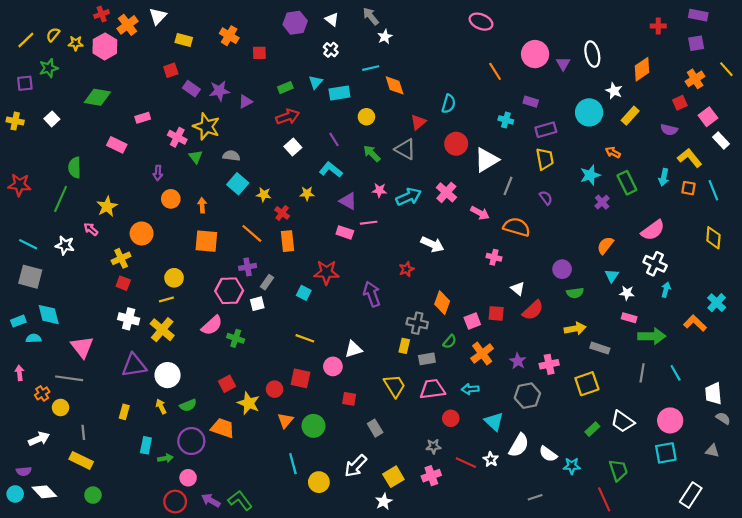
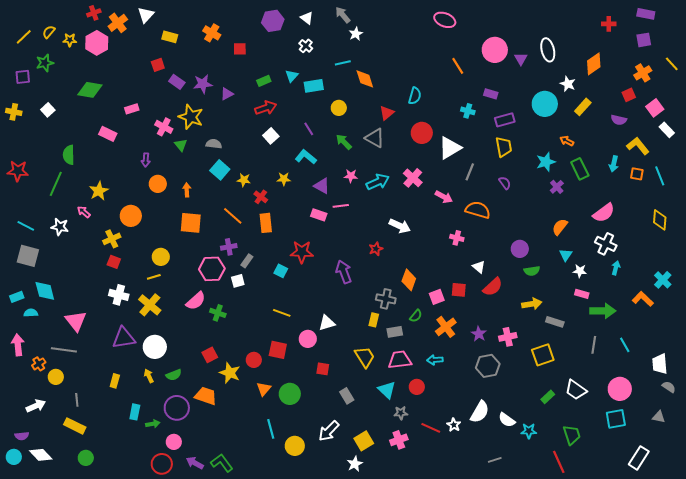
pink arrow: (19, 373) -> (18, 345), size x1.5
cyan triangle: (494, 422) -> (387, 390), moved

